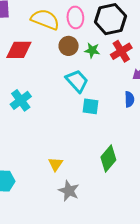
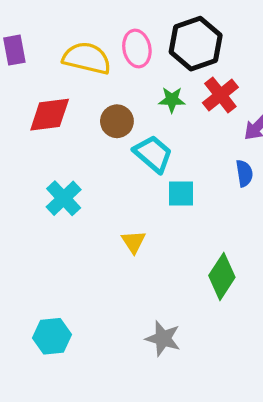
brown circle: (69, 46) -> (117, 121), moved
yellow triangle: (55, 164) -> (134, 242), moved

